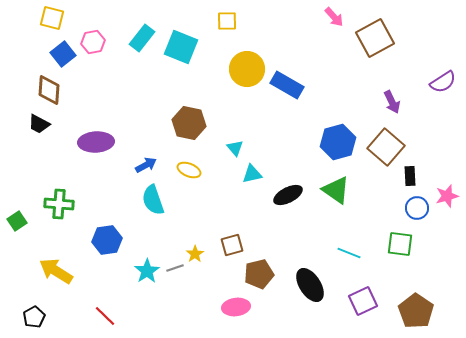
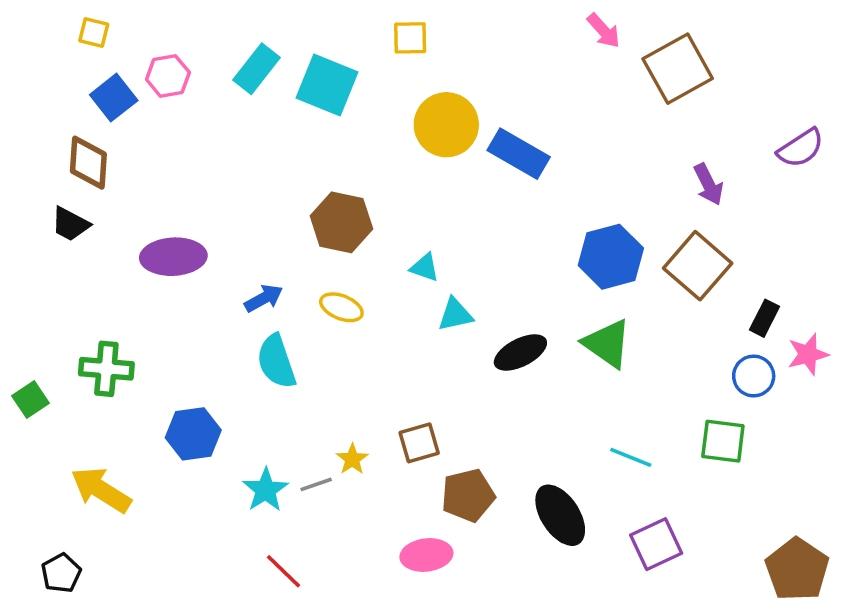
yellow square: (52, 18) -> (94, 33), size x0.7
cyan triangle: (235, 148) -> (425, 268), turned -30
black rectangle: (410, 176) -> (765, 318), moved, turned 30
brown pentagon: (416, 311) -> (797, 569), moved
red line: (105, 316) -> (284, 571), moved

